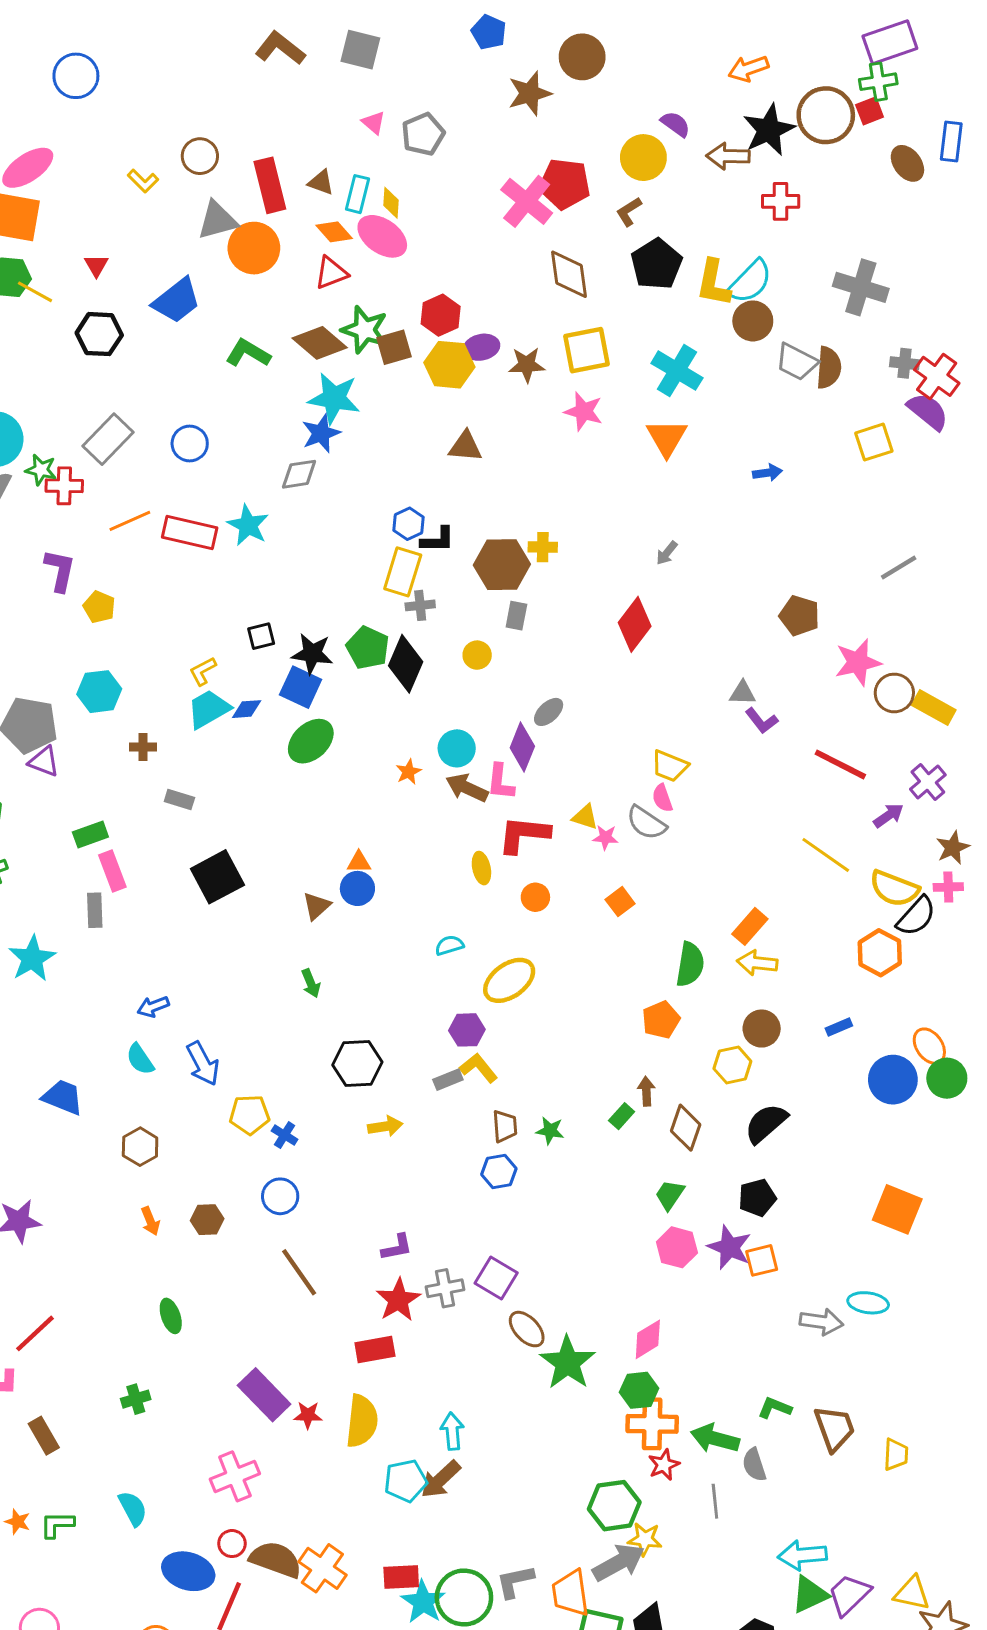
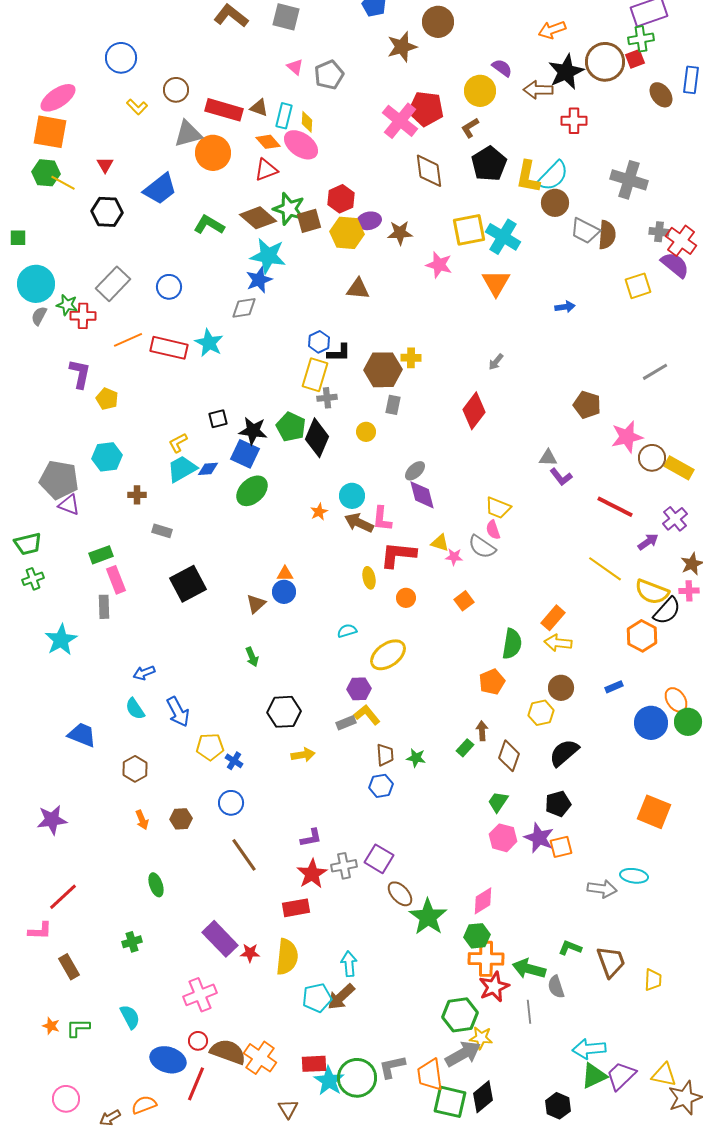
blue circle: (76, 76) -> (121, 58), moved
red rectangle: (270, 185) -> (224, 110), turned -60
yellow square: (587, 350) -> (469, 230), moved
purple diamond: (522, 747) -> (422, 495), moved, turned -36
red star: (664, 1465) -> (494, 987), size x1.4

